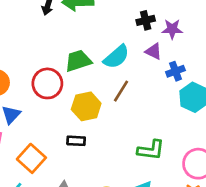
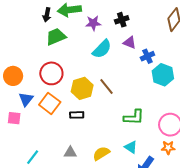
purple star: (172, 29) -> (93, 23), moved
green trapezoid: (78, 61) -> (56, 37), moved
brown line: (121, 91) -> (106, 87), moved, turned -66
orange square: (31, 158) -> (50, 103), moved

